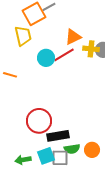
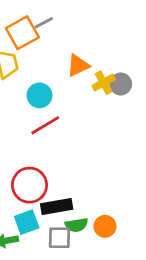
yellow cross: (91, 49) -> (104, 83), turned -35
red line: (64, 55) -> (45, 125), moved
cyan square: (46, 156) -> (27, 222), moved

